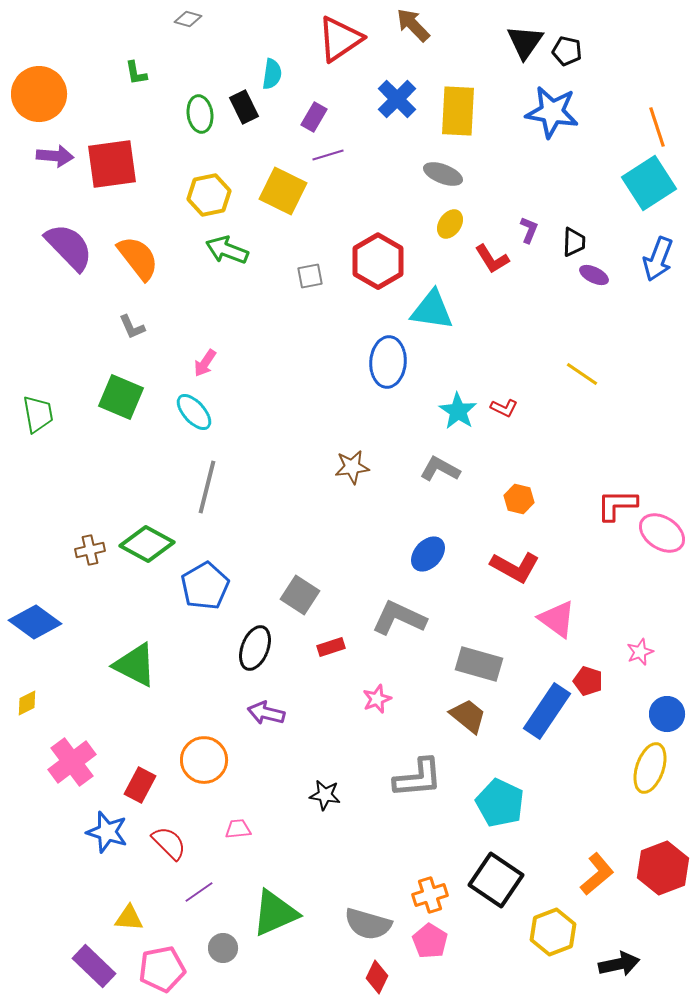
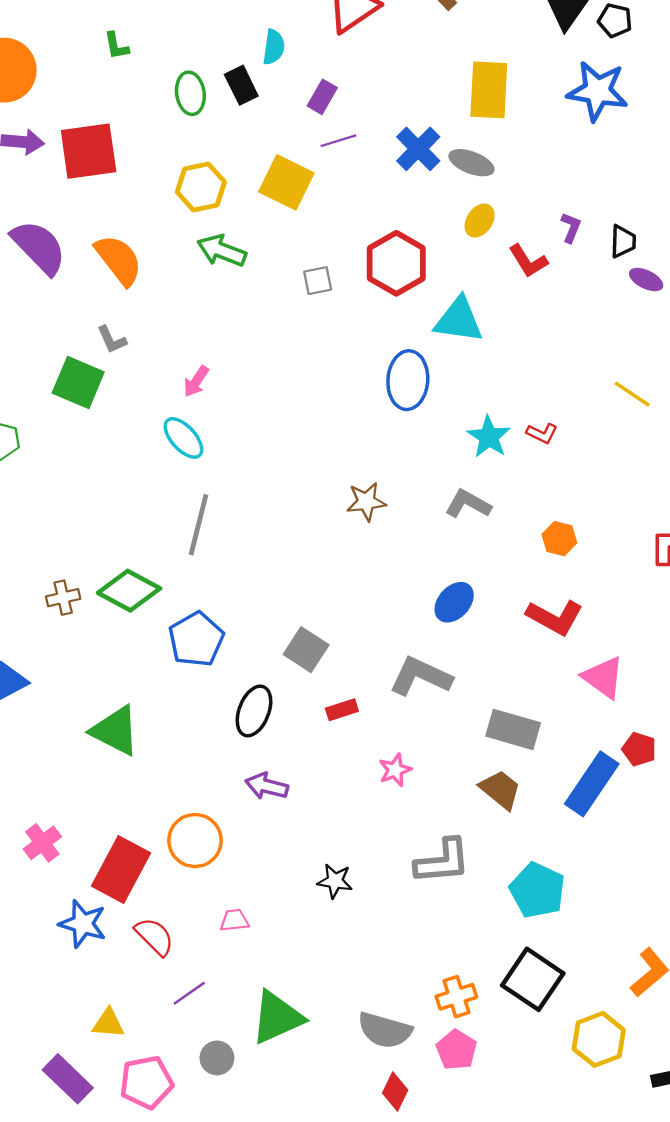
blue cross: (397, 99) -> (418, 149), moved
green square: (121, 397) -> (78, 382), moved
pink cross: (72, 762) -> (42, 843), size x0.7
red rectangle: (140, 785) -> (121, 869), size x1.6

